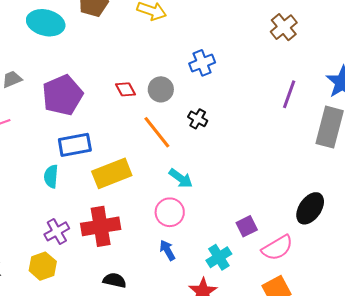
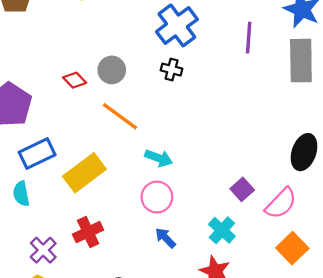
blue cross: (202, 63) -> (177, 25), moved, size x1.5
black cross: (198, 119) -> (172, 70), moved
red cross: (101, 226) -> (88, 232), size x0.7

